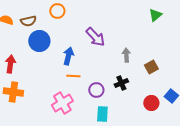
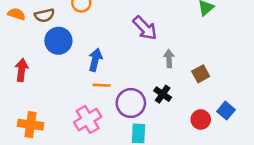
purple arrow: (95, 37) -> (145, 28), moved
black cross: (121, 83) -> (163, 94), turned -32
purple circle: (96, 90) -> (131, 103), size x1.5
orange cross: (13, 92) -> (30, 125), moved

